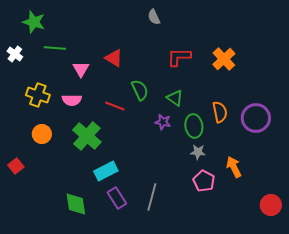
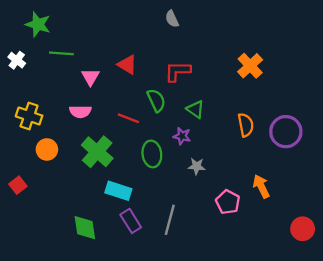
red L-shape: (179, 57) -> (178, 71), moved
yellow cross: (38, 95) -> (29, 116), moved
green ellipse: (194, 126) -> (152, 154), moved
gray star: (198, 152) -> (197, 166), moved
cyan rectangle: (106, 171) -> (118, 191), turned 45

